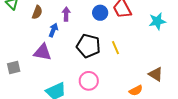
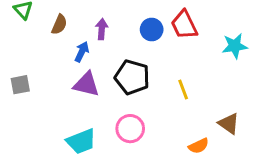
yellow line: (115, 48) -> (183, 89), moved
purple triangle: (43, 52) -> (86, 84), moved
gray square: (14, 67) -> (20, 85), moved

